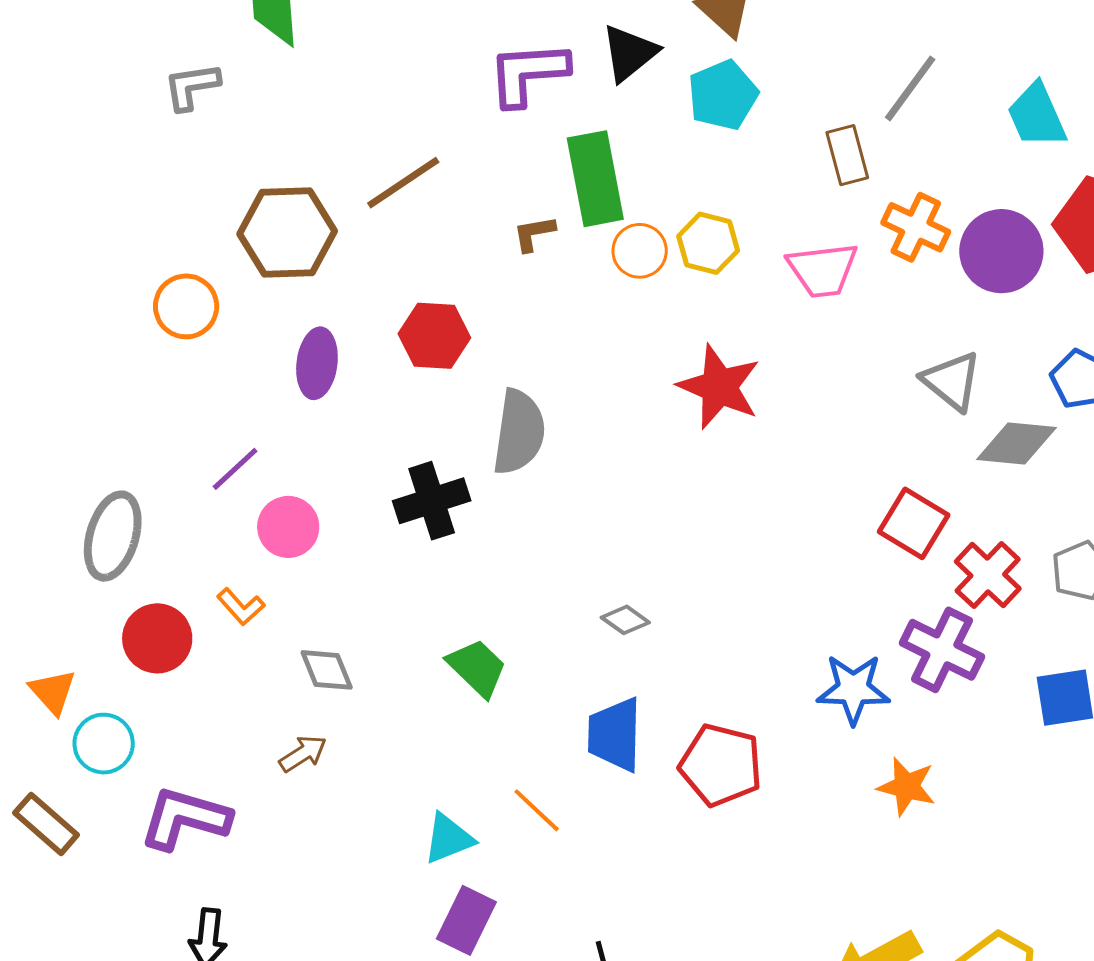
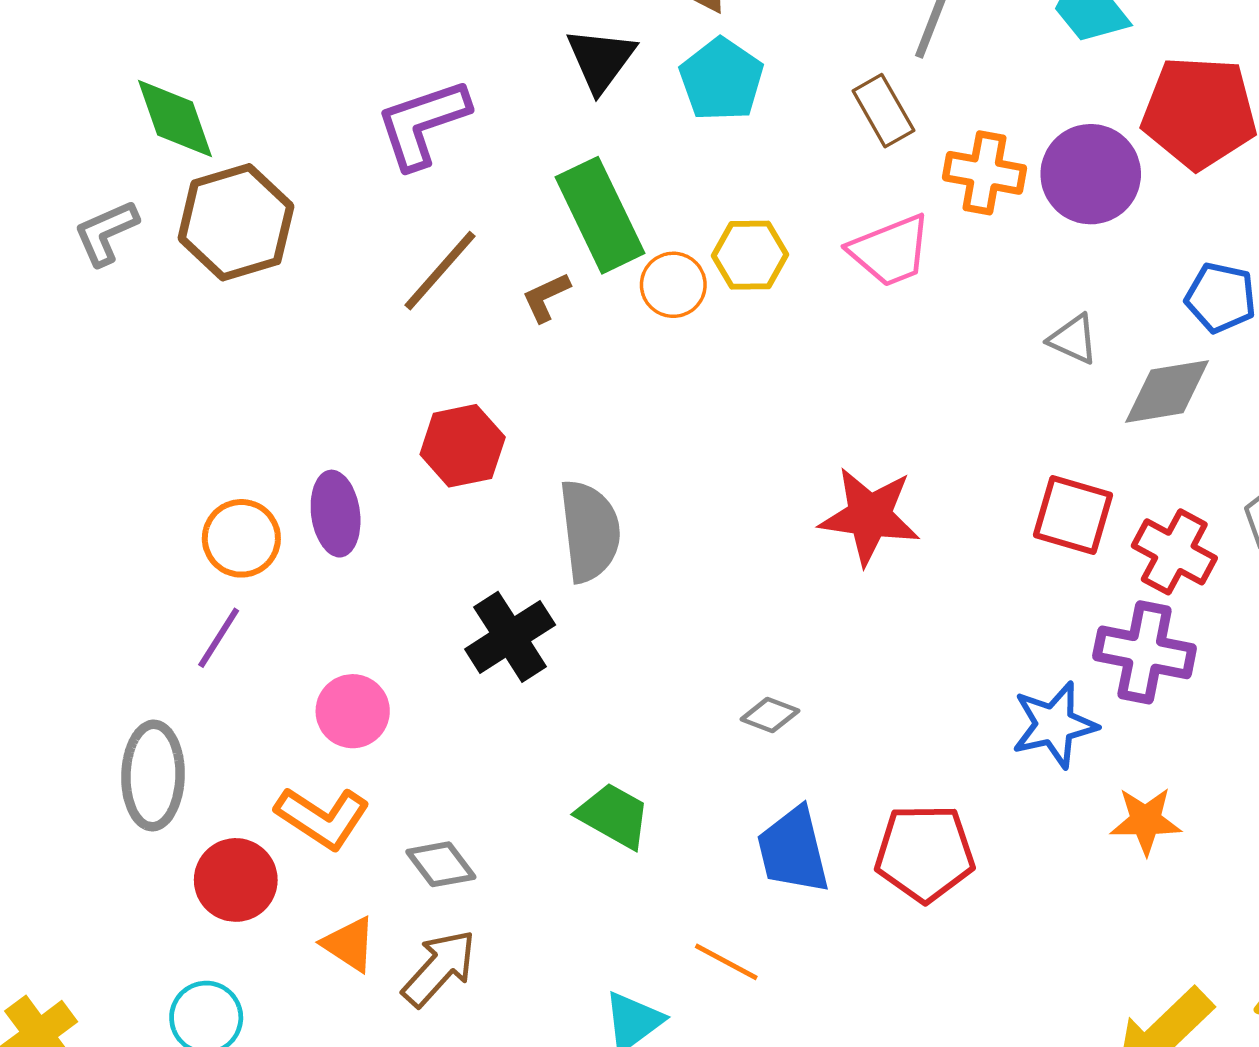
purple L-shape: (528, 73) -> (423, 124), moved
brown line: (403, 183) -> (440, 271), moved
brown hexagon: (287, 232) -> (236, 222), moved
orange circle: (186, 306) -> (241, 538), moved
gray triangle: (952, 381) -> (1073, 339), size x0.7
red star: (719, 387) -> (870, 516), moved
purple line: (235, 469) -> (219, 638), moved
orange L-shape: (241, 607) -> (322, 818), size x1.6
orange triangle: (53, 692) -> (349, 944), moved
brown arrow: (303, 754) -> (439, 968), size x1.5

